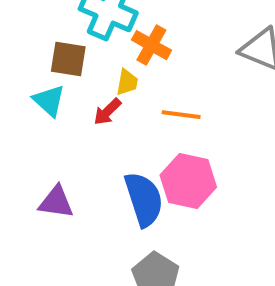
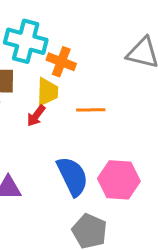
yellow trapezoid: (127, 82) -> (47, 92), size x1.4
pink hexagon: (188, 181) -> (119, 180), moved

